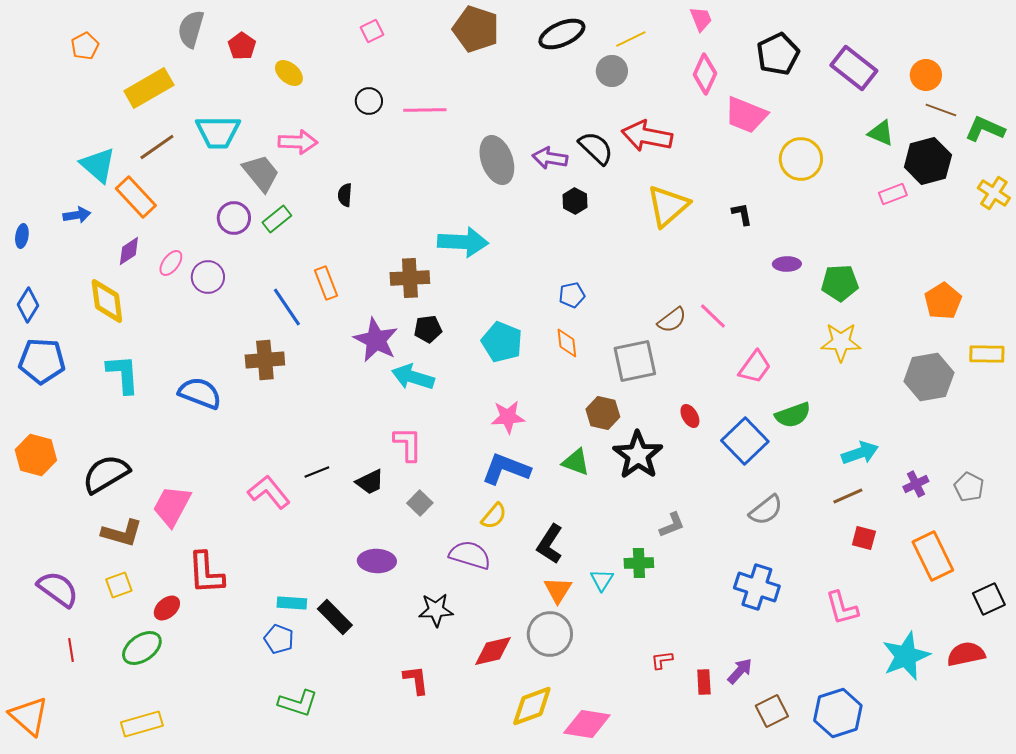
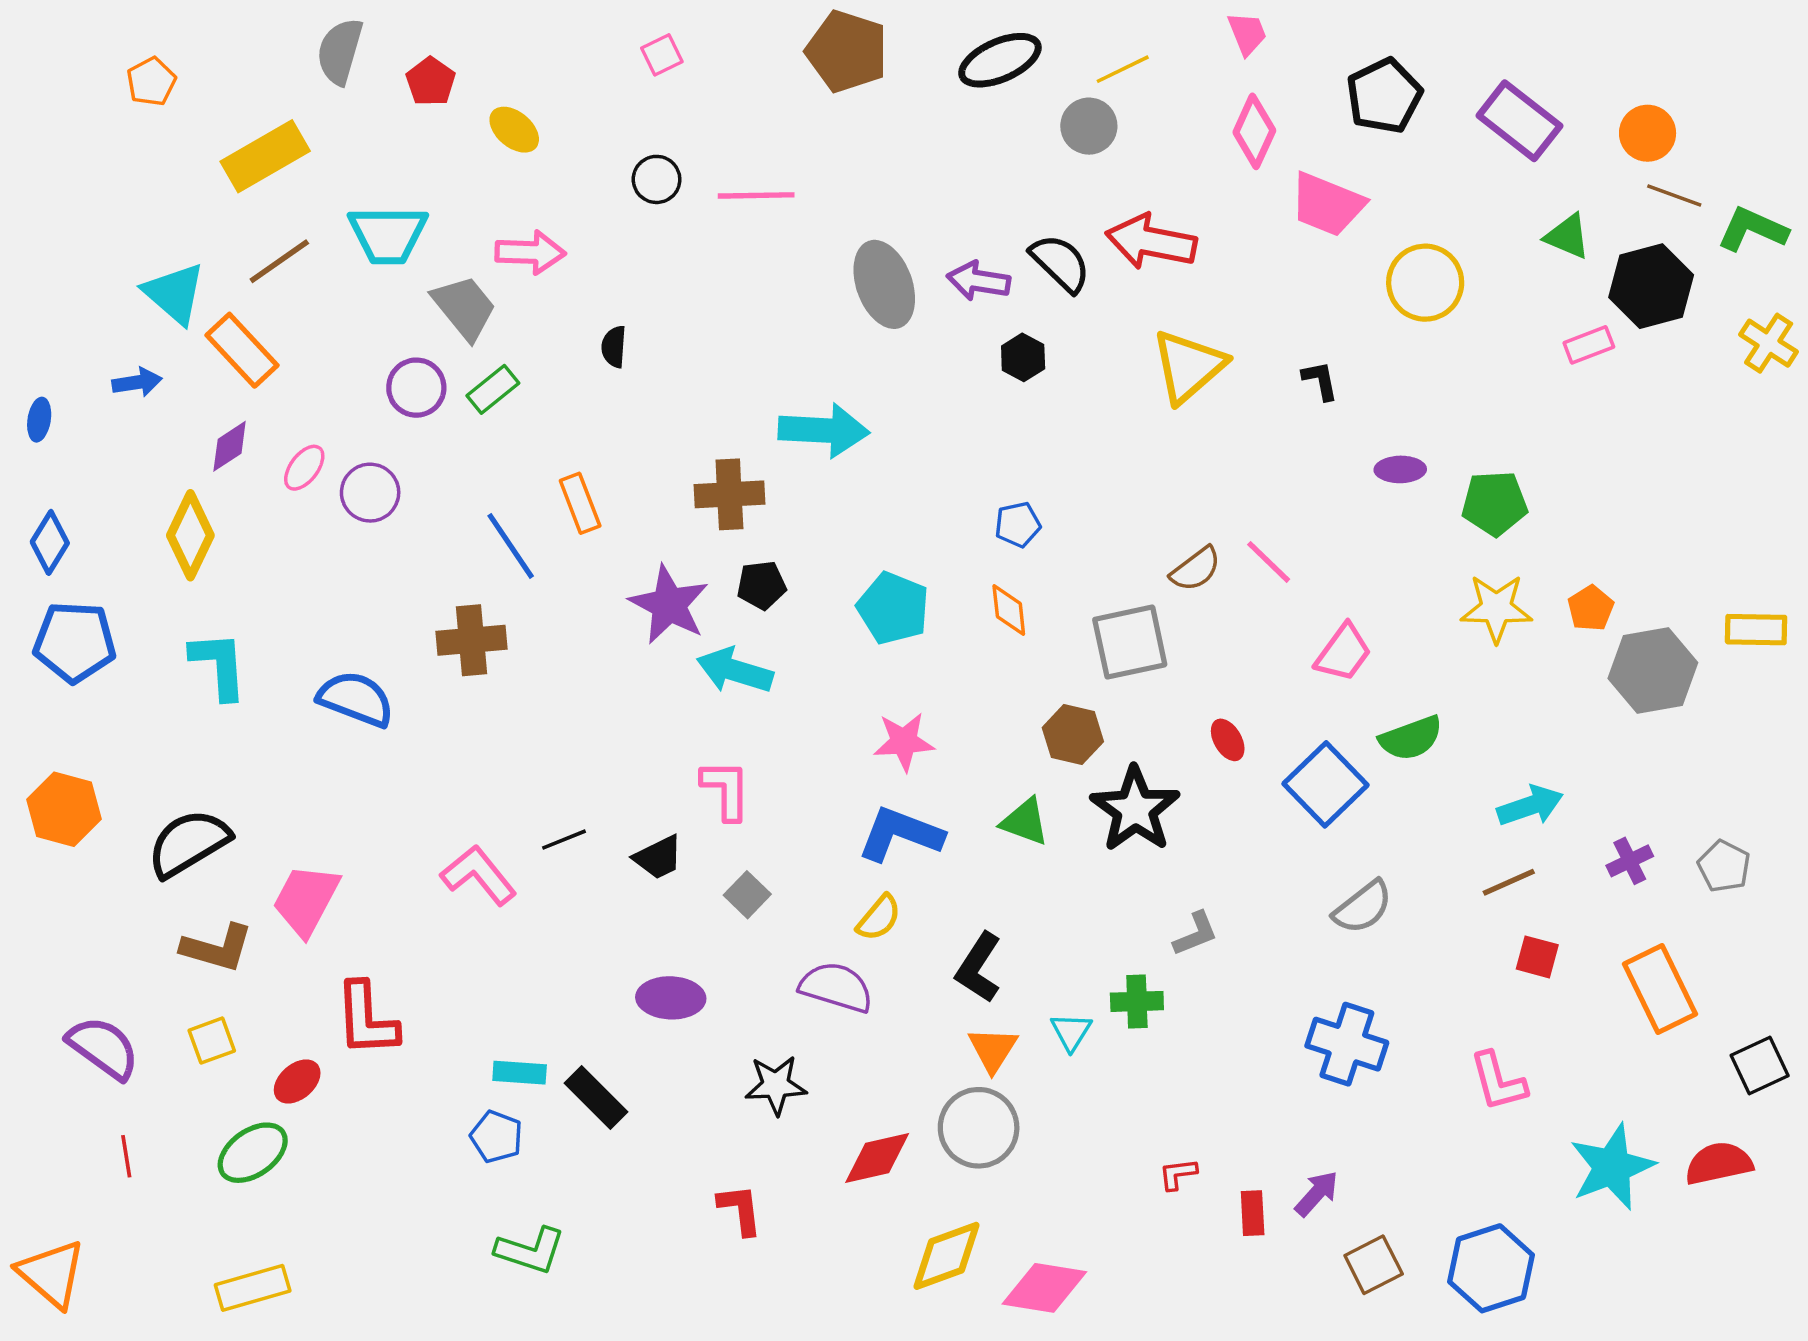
yellow diamond: (107, 301) -> (190, 535), turned 33
orange pentagon: (943, 301) -> (1591, 608), moved, size x0.7

